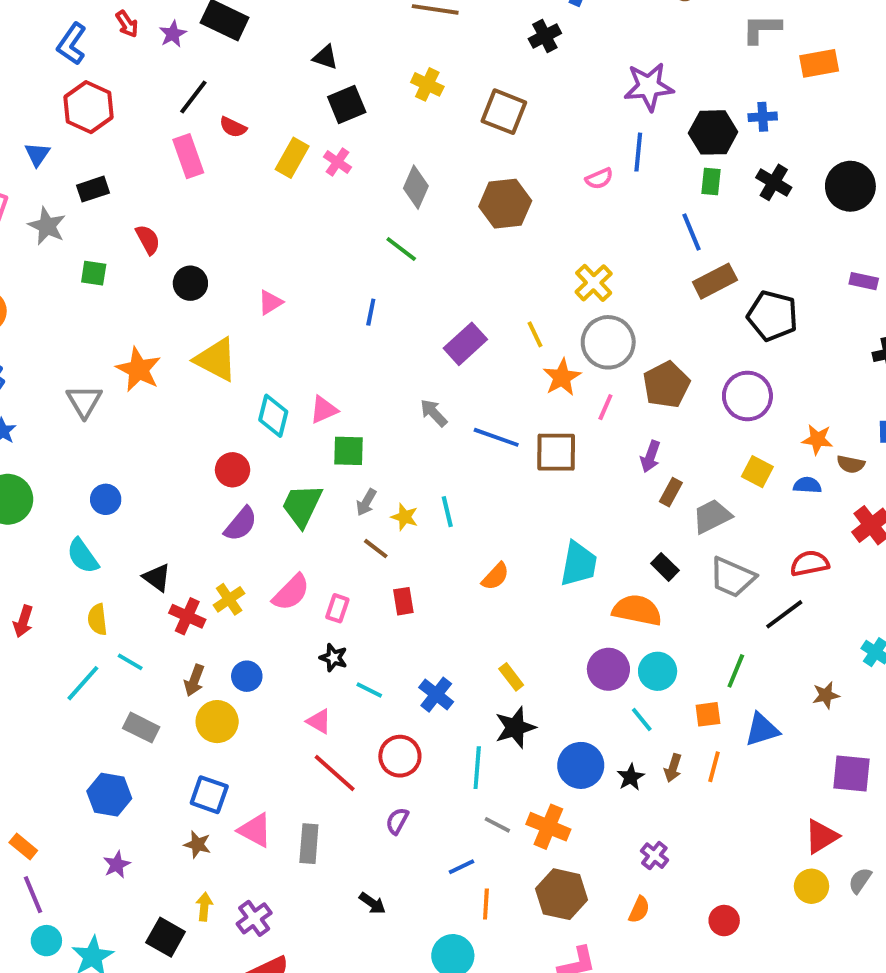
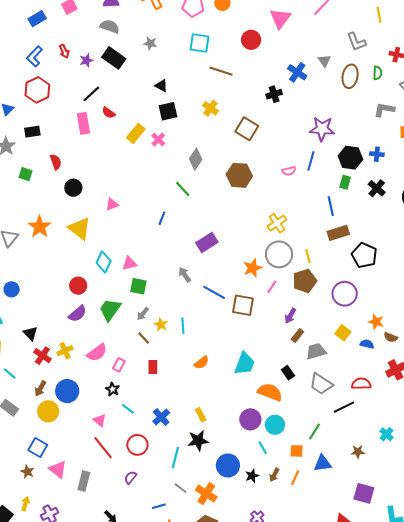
yellow line: (535, 334) -> (308, 256), moved
blue circle: (247, 676) -> (67, 391), size x1.5

